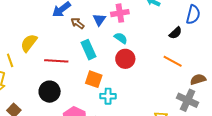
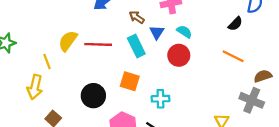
blue triangle: (99, 20) -> (157, 32), moved
brown arrow: (77, 23) -> (137, 17), moved
cyan semicircle: (121, 38) -> (184, 32), moved
red line: (56, 61) -> (98, 44), moved
orange square: (94, 79) -> (130, 81), moved

